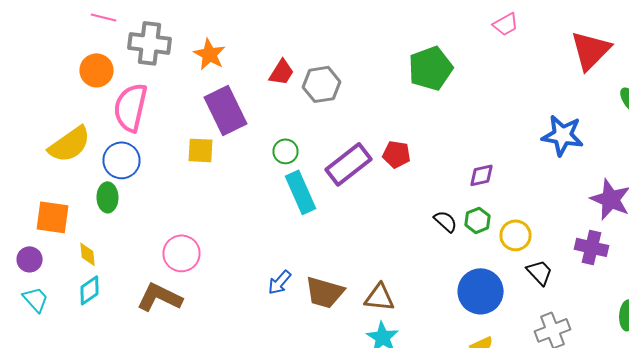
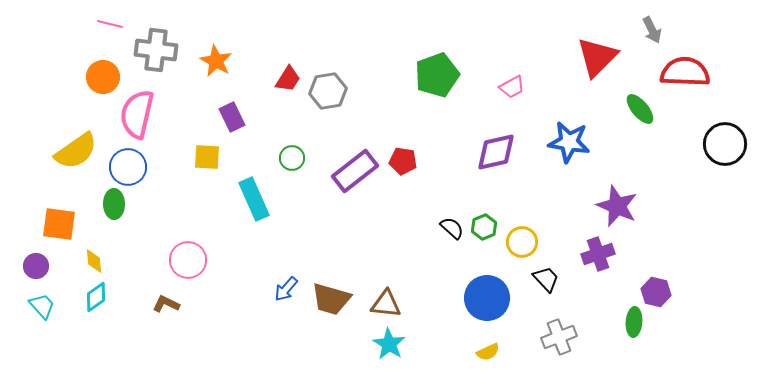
pink trapezoid: (506, 24) -> (512, 87), moved
purple rectangle: (226, 110) -> (232, 117), size x0.6
purple diamond: (482, 175) -> (496, 152), moved, size x1.6
cyan rectangle: (300, 192) -> (254, 199), moved
purple cross: (592, 247) -> (598, 254), turned -32
brown L-shape: (160, 297) -> (166, 304), size x0.6

